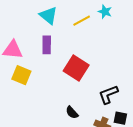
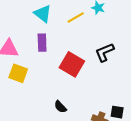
black L-shape: (108, 94) -> (105, 52), moved
black semicircle: (72, 112) -> (60, 107), moved

